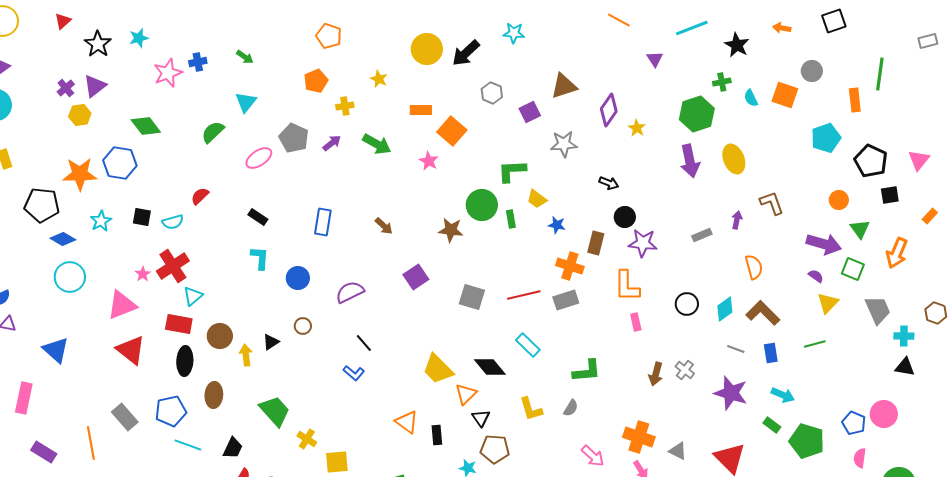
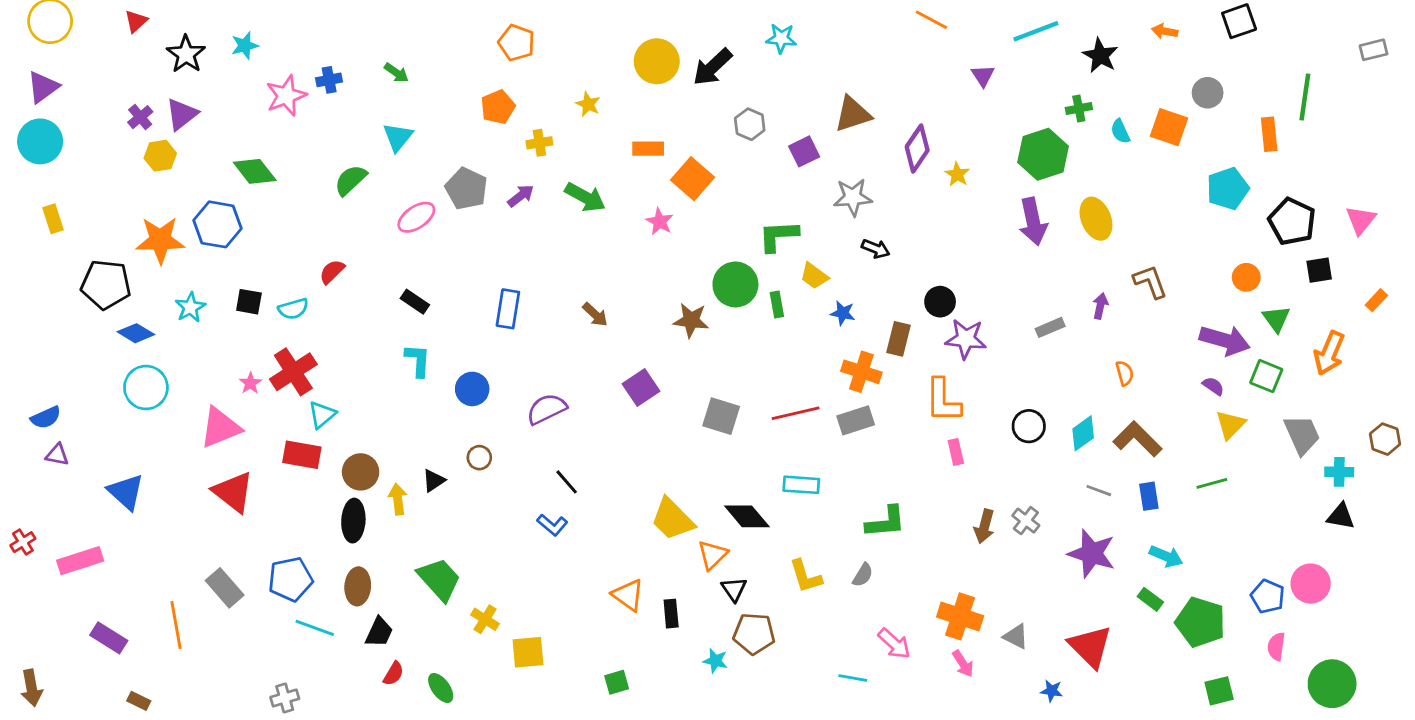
black arrow: (609, 183) -> (876, 249), moved
orange semicircle: (754, 267) -> (1125, 373), size x0.7
cyan rectangle: (528, 345) -> (801, 485), turned -40
black ellipse: (185, 361) -> (353, 521), moved
brown ellipse: (214, 395) -> (358, 586), moved
pink rectangle: (24, 398) -> (80, 561), turned 60

